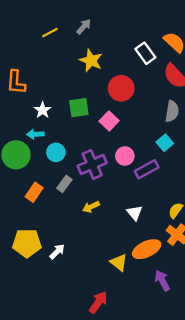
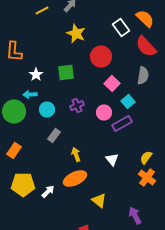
pink square: (109, 121) -> (112, 84), moved
cyan square: (165, 143) -> (128, 102), moved
purple cross: (92, 164) -> (77, 106), moved, size x0.6
orange rectangle: (34, 192) -> (14, 150), moved
yellow arrow: (91, 207) -> (76, 154), turned 96
orange ellipse: (147, 249) -> (75, 178), moved

